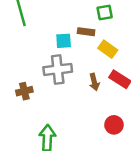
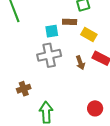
brown cross: (24, 91) -> (24, 89), moved
red circle: (114, 125) -> (95, 108), moved

